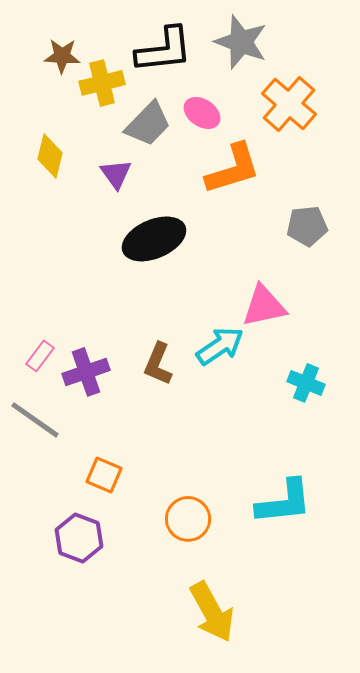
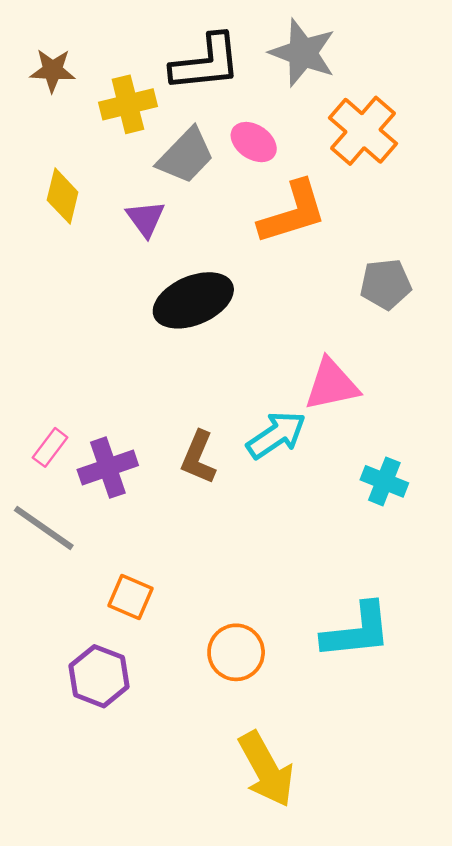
brown star: (62, 56) -> (53, 70), moved

